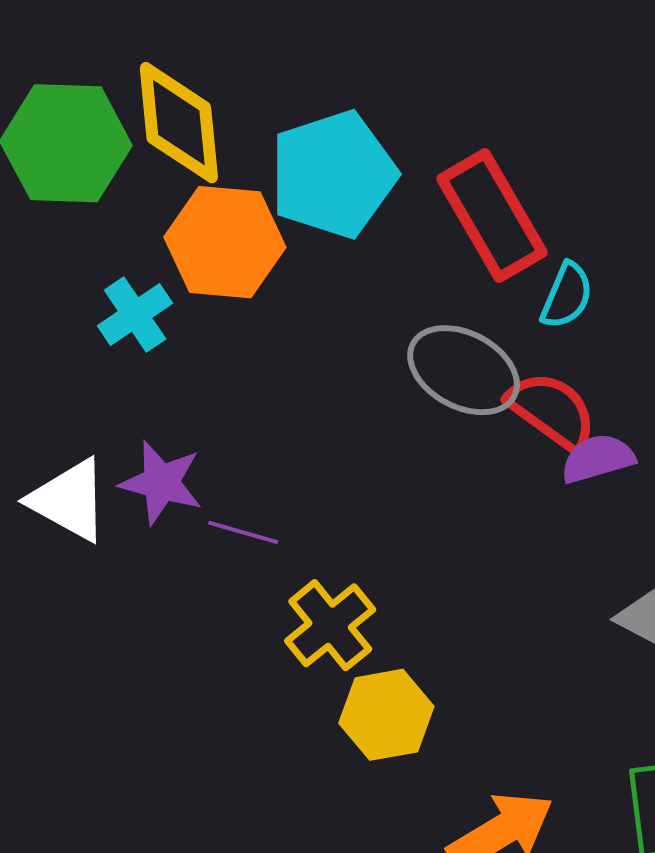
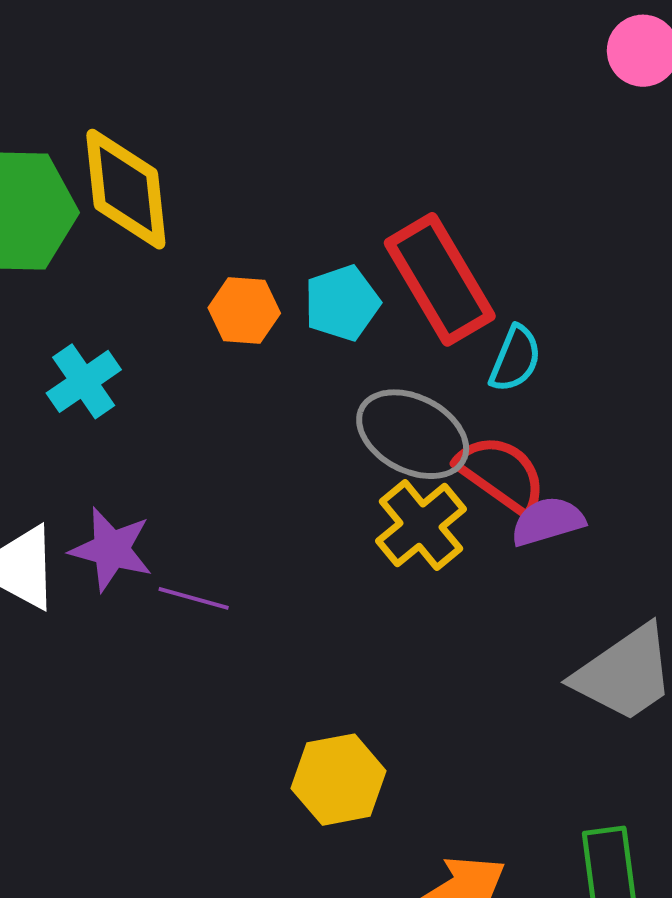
cyan pentagon: (333, 174) -> (342, 303), moved, size x0.6
orange hexagon: (225, 242) -> (244, 310), moved, size x0.6
yellow cross: (330, 625) -> (421, 525), moved

